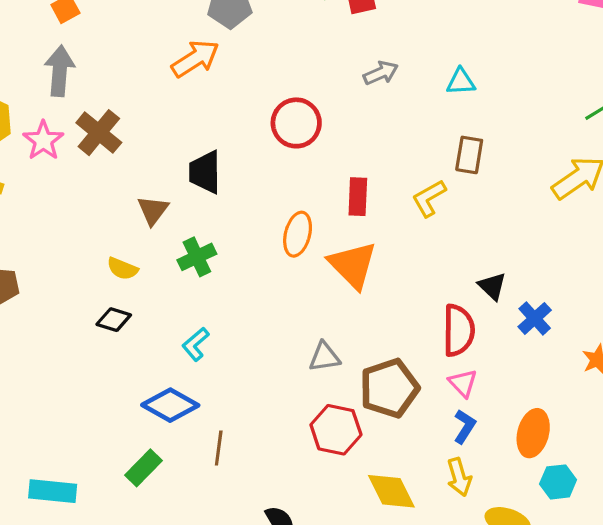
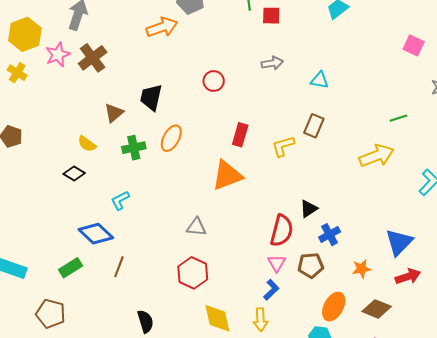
red circle: (296, 123) -> (214, 81), size x0.7
orange ellipse: (298, 234) -> (171, 138), moved
orange triangle: (353, 265) -> (227, 175), turned 40
black triangle: (492, 286) -> (309, 209), turned 30
brown pentagon: (389, 388) -> (311, 265), moved, size x0.7
orange ellipse: (533, 433) -> (334, 307), moved

